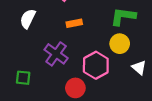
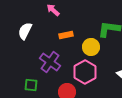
yellow circle: (120, 44) -> (91, 47), moved
green square: (23, 78) -> (31, 85), moved

